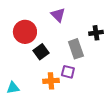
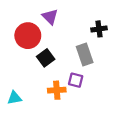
purple triangle: (58, 15) -> (50, 17), moved
black cross: (96, 33) -> (99, 29), moved

